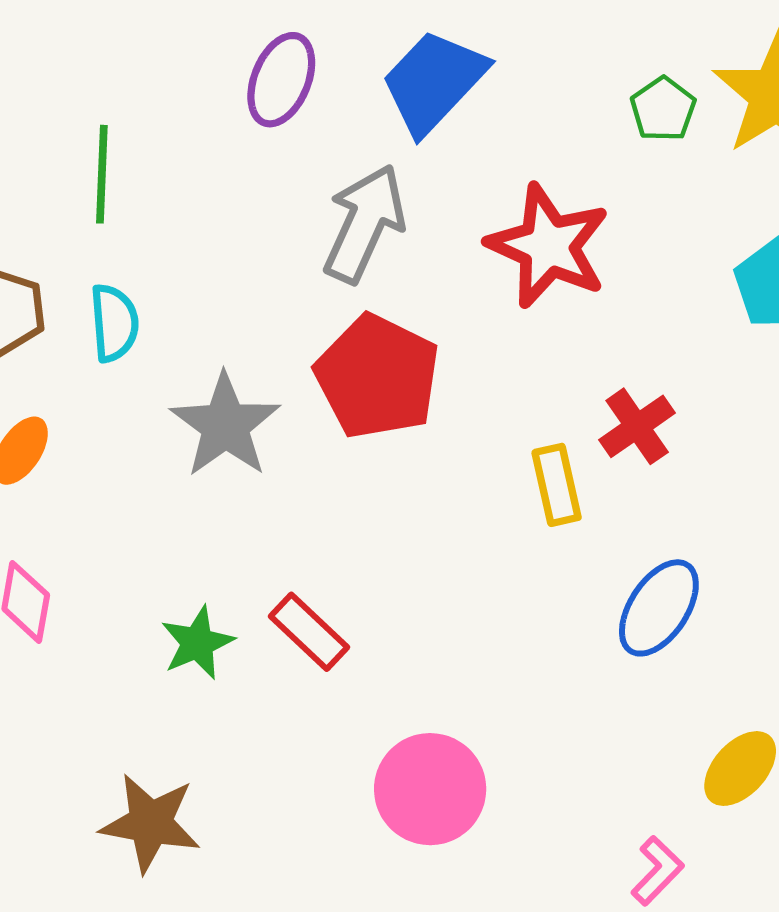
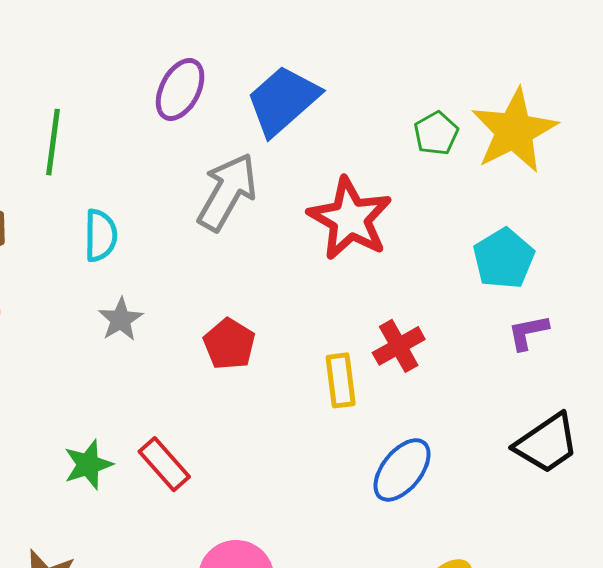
cyan semicircle: (114, 323) -> (101, 235), moved
red pentagon: (377, 377) -> (229, 344), moved, size x0.6
gray star: (225, 425) -> (121, 319), size x0.6

